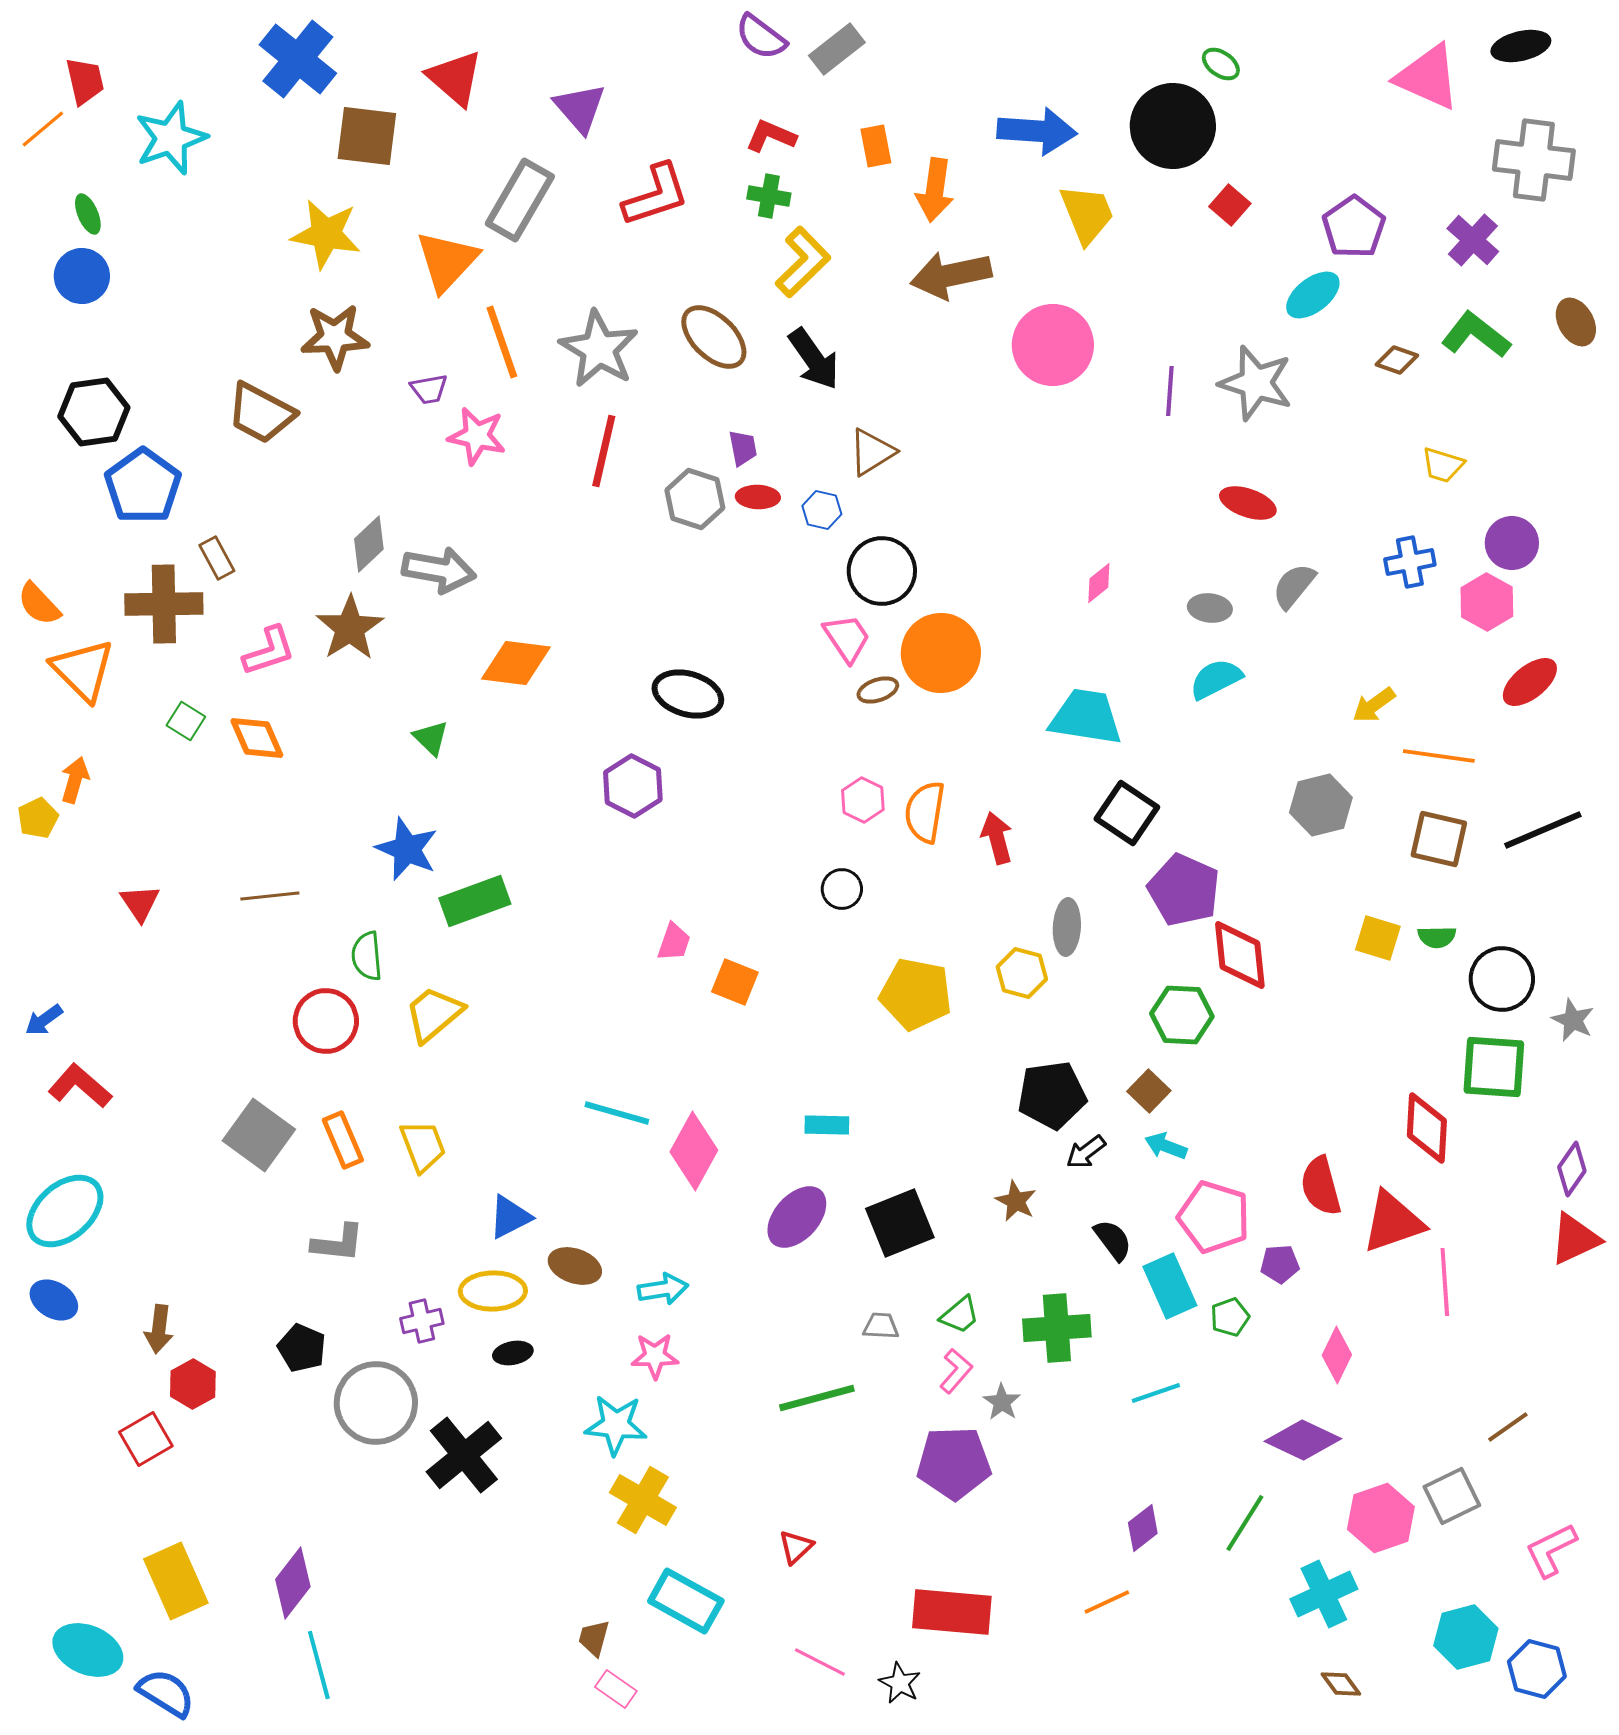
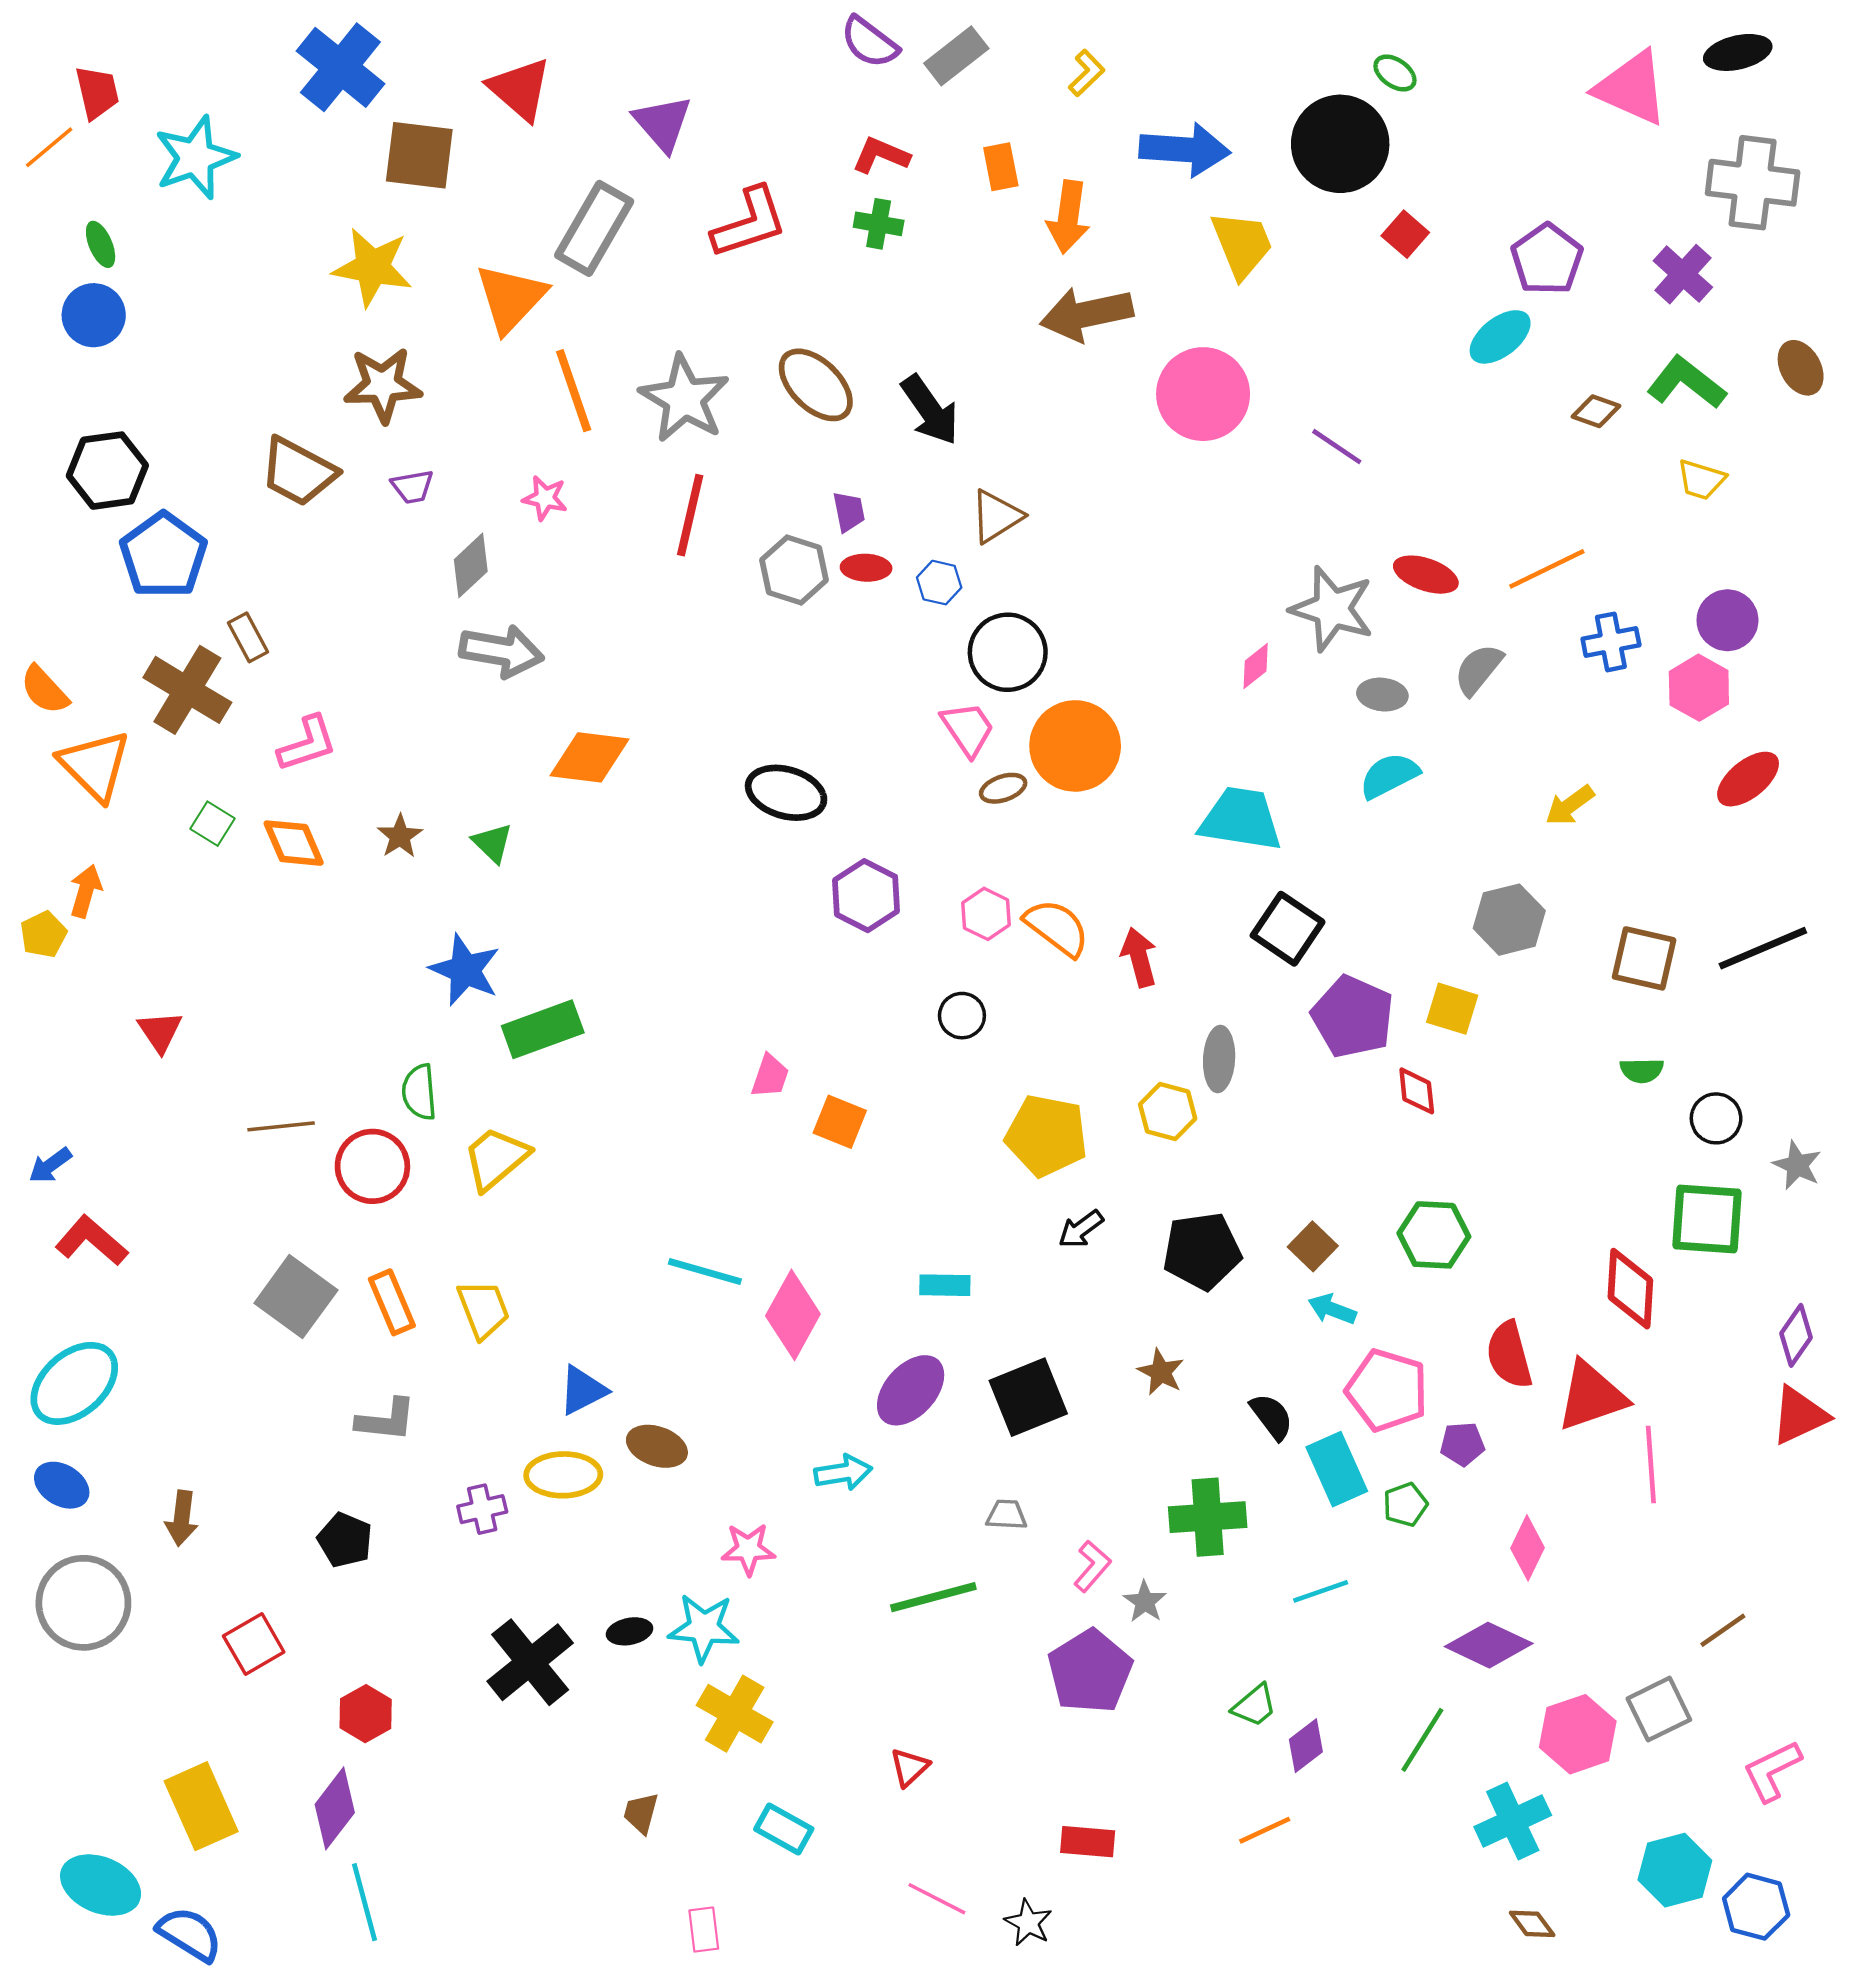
yellow L-shape: (803, 262) -> (1087, 73), moved, size x0.6
gray star: (1256, 383) -> (1332, 609), moved
purple trapezoid: (429, 389) -> (412, 487), moved
purple line: (1170, 391) -> (1337, 447), turned -60
pink star: (477, 436) -> (545, 498), size x0.7
yellow trapezoid: (1443, 465) -> (1701, 480), moved
gray diamond: (369, 544) -> (471, 565), moved
brown cross: (164, 604) -> (187, 690), turned 32
brown star: (350, 628) -> (400, 836), moved, size x0.6
orange line: (1439, 756) -> (1547, 569), moved, turned -34
purple hexagon: (633, 786) -> (866, 896), moved
orange semicircle: (925, 812) -> (1057, 928), turned 118
brown line: (270, 896) -> (281, 1126), moved
yellow square: (1378, 938) -> (1452, 1009), moved
red diamond: (1240, 955) -> (1417, 1091), size x0.6
black circle: (1502, 979) -> (1716, 1118), size x0.7
green hexagon: (1182, 1015) -> (1434, 1235), moved
black arrow: (1086, 1152) -> (1081, 1229), moved
cyan arrow: (663, 1289) -> (843, 1473), moved
green trapezoid: (960, 1315) -> (1254, 1706), moved
black ellipse: (513, 1353) -> (630, 1631), moved
red hexagon: (193, 1384) -> (366, 1714), moved
gray circle: (376, 1403) -> (83, 1603), moved
red square: (146, 1439) -> (254, 1644), moved
purple pentagon: (954, 1463) -> (1090, 1671), turned -30
cyan rectangle: (686, 1601) -> (784, 1829), size x0.7
red rectangle: (952, 1612) -> (1088, 1842), size x0.6
brown trapezoid: (594, 1638) -> (641, 1813), moved
pink rectangle: (616, 1689) -> (704, 1930), turned 48

